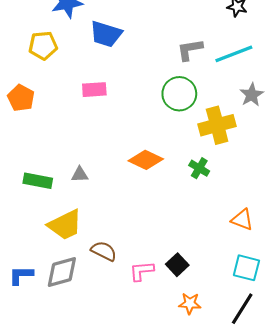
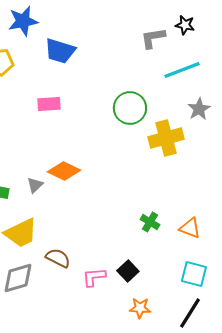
gray L-shape: (190, 50) -> (153, 38), moved
orange diamond: (146, 160) -> (64, 171), moved
green cross: (199, 168) -> (150, 222), moved
gray triangle: (80, 174) -> (35, 185), turned -42

